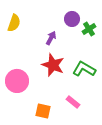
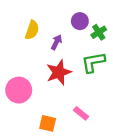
yellow semicircle: (14, 23) -> (32, 30), moved
red star: (53, 65) -> (59, 72), turned 30
green L-shape: (84, 69) -> (93, 62), moved, turned -40

